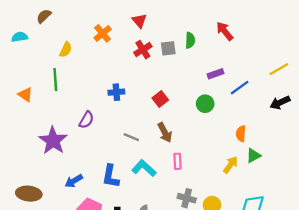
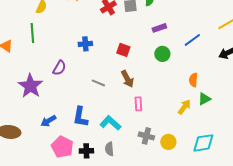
purple rectangle: (215, 74) -> (159, 28), moved
red square: (160, 99) -> (123, 50), turned -32
cyan L-shape: (144, 168) -> (110, 123), moved

